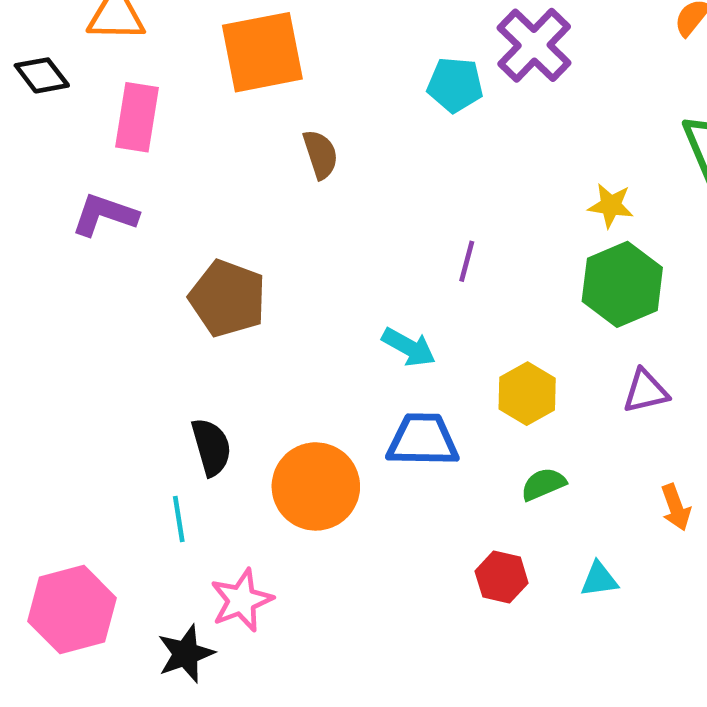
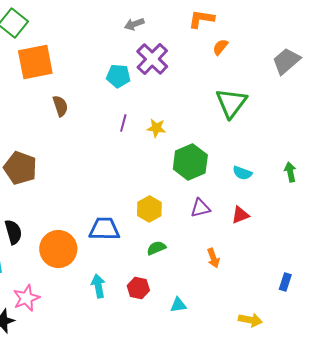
yellow star: (611, 205) -> (156, 128), moved
purple line: (467, 261) -> (123, 123), moved
cyan arrow: (409, 347) -> (98, 286), moved, turned -130
cyan triangle: (599, 579) -> (178, 305), moved

